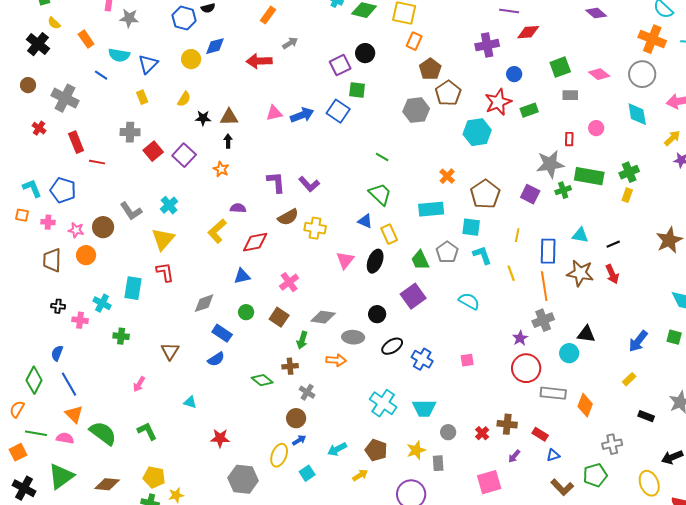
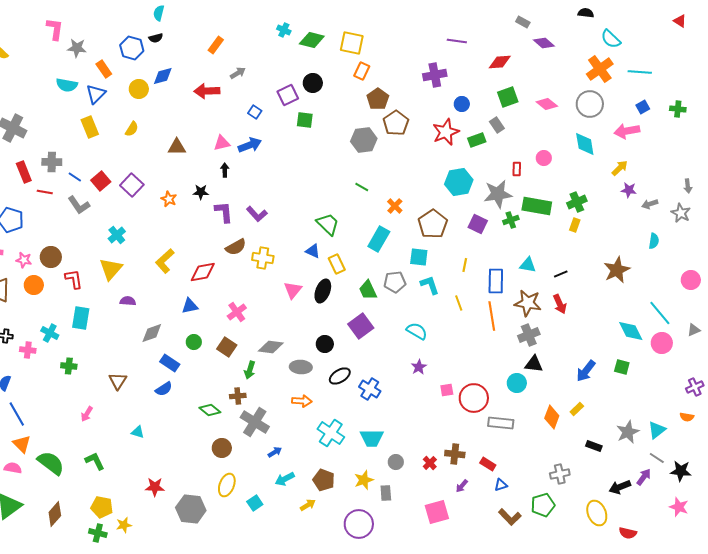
red diamond: (528, 32) -> (500, 62), moved
orange rectangle: (86, 39) -> (104, 69), moved
orange cross: (652, 39) -> (600, 69), turned 32
blue line: (101, 75) -> (75, 177), moved
gray rectangle: (570, 95) -> (497, 125), moved, turned 56
yellow rectangle: (142, 97) -> (90, 127), size x1.5
blue square: (338, 111) -> (255, 112), moved, size x0.6
black star: (203, 118) -> (201, 192), moved
gray cross: (130, 132) -> (52, 162), moved
cyan hexagon: (477, 132) -> (459, 182), moved
black arrow: (228, 141) -> (225, 170), moved
green line: (382, 157) -> (362, 187), moved
purple semicircle: (238, 208) -> (128, 301), moved
cyan rectangle: (431, 209) -> (379, 239), turned -55
gray L-shape: (131, 211) -> (79, 205), moved
gray pentagon: (447, 252) -> (395, 282), turned 30
red L-shape: (165, 272) -> (74, 279), moved
gray cross: (543, 320) -> (529, 335), moved
purple star: (520, 338) -> (419, 367), moved
orange arrow: (336, 360) -> (302, 401), moved
pink square: (467, 360) -> (447, 390), moved
gray cross: (307, 392) -> (255, 422), size x1.8
orange diamond: (585, 405) -> (552, 417), moved
brown circle: (296, 418) -> (222, 448), moved
red star: (220, 438) -> (155, 487), moved
blue arrow: (299, 440) -> (275, 452), moved
brown diamond: (107, 484) -> (55, 514), turned -55

